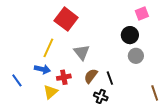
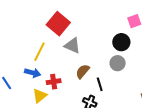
gray triangle: (82, 52) -> (72, 46), moved, turned -30
gray circle: (136, 56) -> (118, 63), moved
brown semicircle: (91, 76) -> (83, 71), moved

